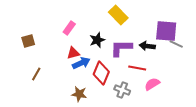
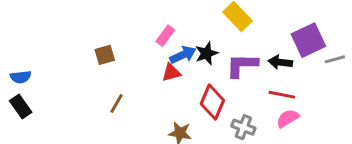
purple square: (166, 31) -> (308, 40), turned -30
gray line: (176, 44) -> (335, 59), moved, turned -40
blue arrow: (81, 63) -> (183, 55), moved
red line: (137, 68) -> (282, 95), moved

